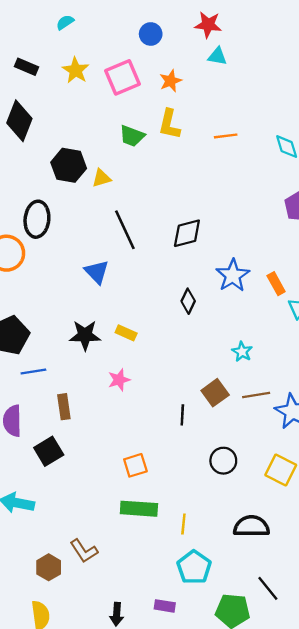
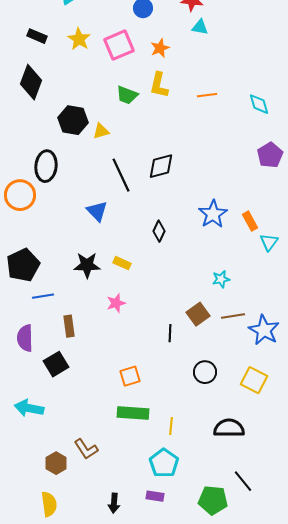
black diamond: (187, 233) -> (161, 166), moved
black diamond: (188, 301) -> (159, 231), moved
cyan star: (242, 352) -> (221, 279), turned 30
cyan pentagon: (194, 567) -> (164, 463), moved

